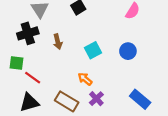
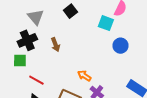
cyan square: (93, 50) -> (106, 23), moved, turned -35
green square: (16, 63) -> (20, 61), moved

